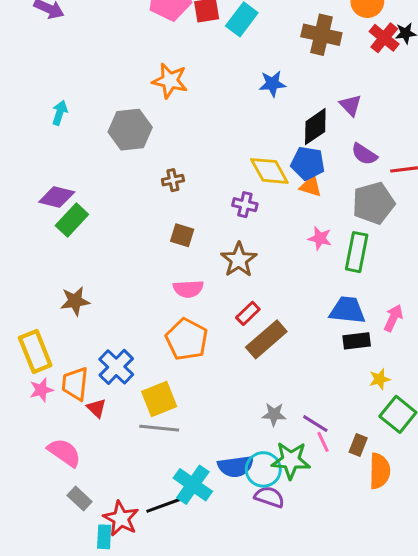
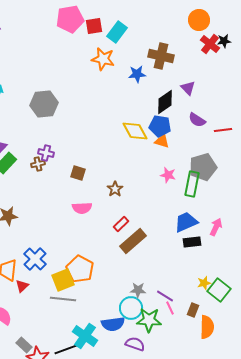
brown cross: (321, 35) -> (161, 56), moved
orange star: (170, 81) -> (103, 59), moved
brown cross: (173, 180) -> (38, 164), moved
gray pentagon: (373, 203) -> (203, 167), moved
purple cross: (245, 205) -> (46, 153), moved
brown star: (239, 260) -> (115, 189), size x0.7
blue trapezoid: (347, 310) -> (186, 222), turned -30
orange pentagon: (187, 339) -> (80, 269), moved
yellow star: (380, 379) -> (204, 283), moved
red triangle: (96, 408) -> (22, 286), turned 32
cyan circle: (263, 469) -> (131, 308), moved
gray rectangle: (80, 499) -> (24, 345), moved

